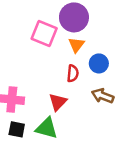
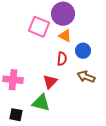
orange triangle: (76, 45) -> (65, 36), turned -40
black square: (17, 129) -> (16, 115), moved

